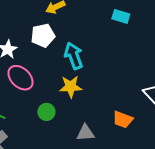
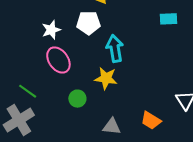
cyan rectangle: (121, 16) -> (169, 19), turned -30

